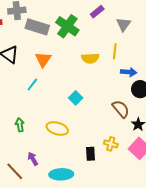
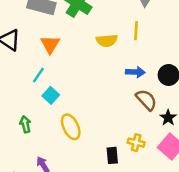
blue arrow: (129, 72) -> (135, 72), moved
cyan square: (76, 98) -> (51, 95), moved
yellow ellipse: (57, 129) -> (71, 127), turned 50

